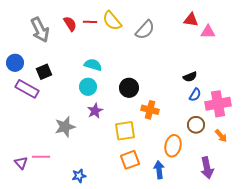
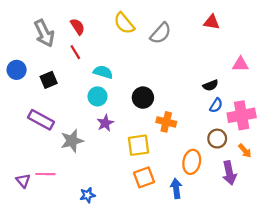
red line: (90, 22) -> (75, 52), moved, turned 56
pink triangle: (208, 32) -> (240, 64), moved
purple rectangle: (27, 89) -> (41, 120), moved
purple arrow: (207, 168) -> (229, 173), moved

